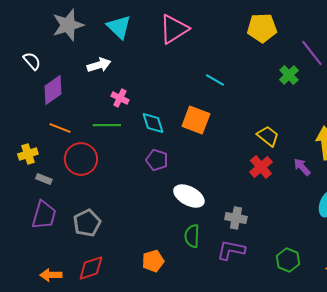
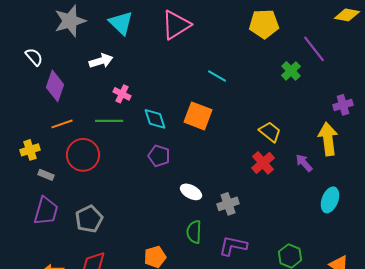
purple diamond: (53, 90) -> (55, 86), turned -36
orange line: (60, 128) -> (62, 124), turned -40
white ellipse: (189, 196) -> (191, 192), size x0.7
gray cross: (236, 218) -> (228, 204), moved, turned -30

